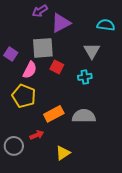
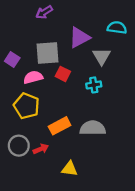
purple triangle: (61, 23) -> (79, 38), moved
pink semicircle: (30, 70) -> (33, 77), turned -132
gray circle: (14, 146) -> (19, 146), moved
yellow triangle: (63, 153) -> (70, 169), turned 42

